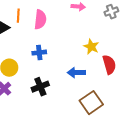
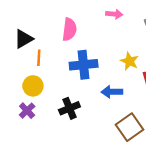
orange line: (18, 16) -> (39, 58), moved
blue cross: (39, 53) -> (84, 65), moved, size x1.6

